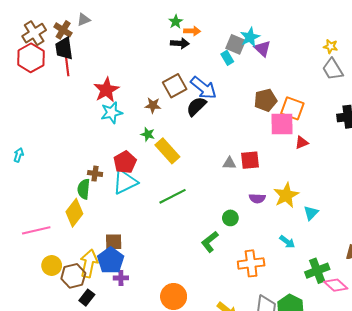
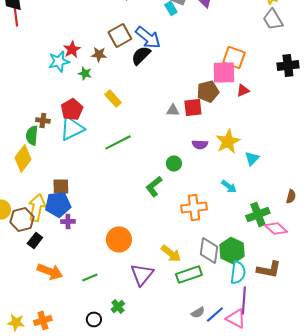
red star: (106, 90) -> (72, 49), moved, size x0.7
brown pentagon: (266, 100) -> (208, 91), moved
green star: (148, 134) -> (85, 73), moved
yellow rectangle: (167, 151) -> (113, 98), size x0.7
blue pentagon: (111, 260) -> (58, 204), turned 30

